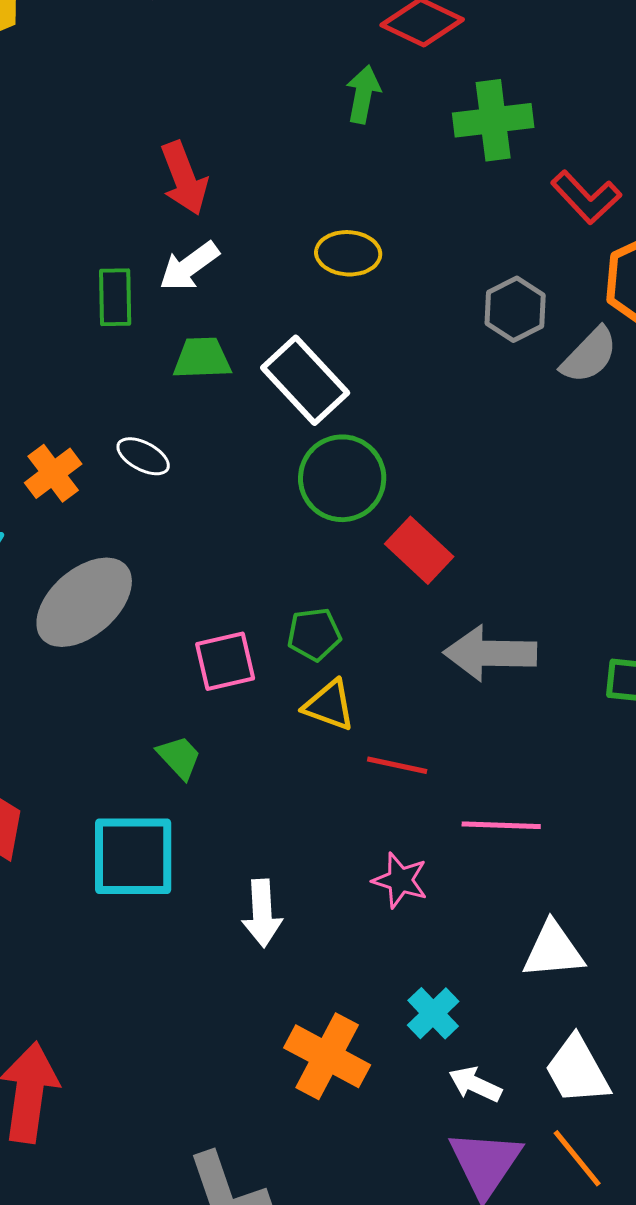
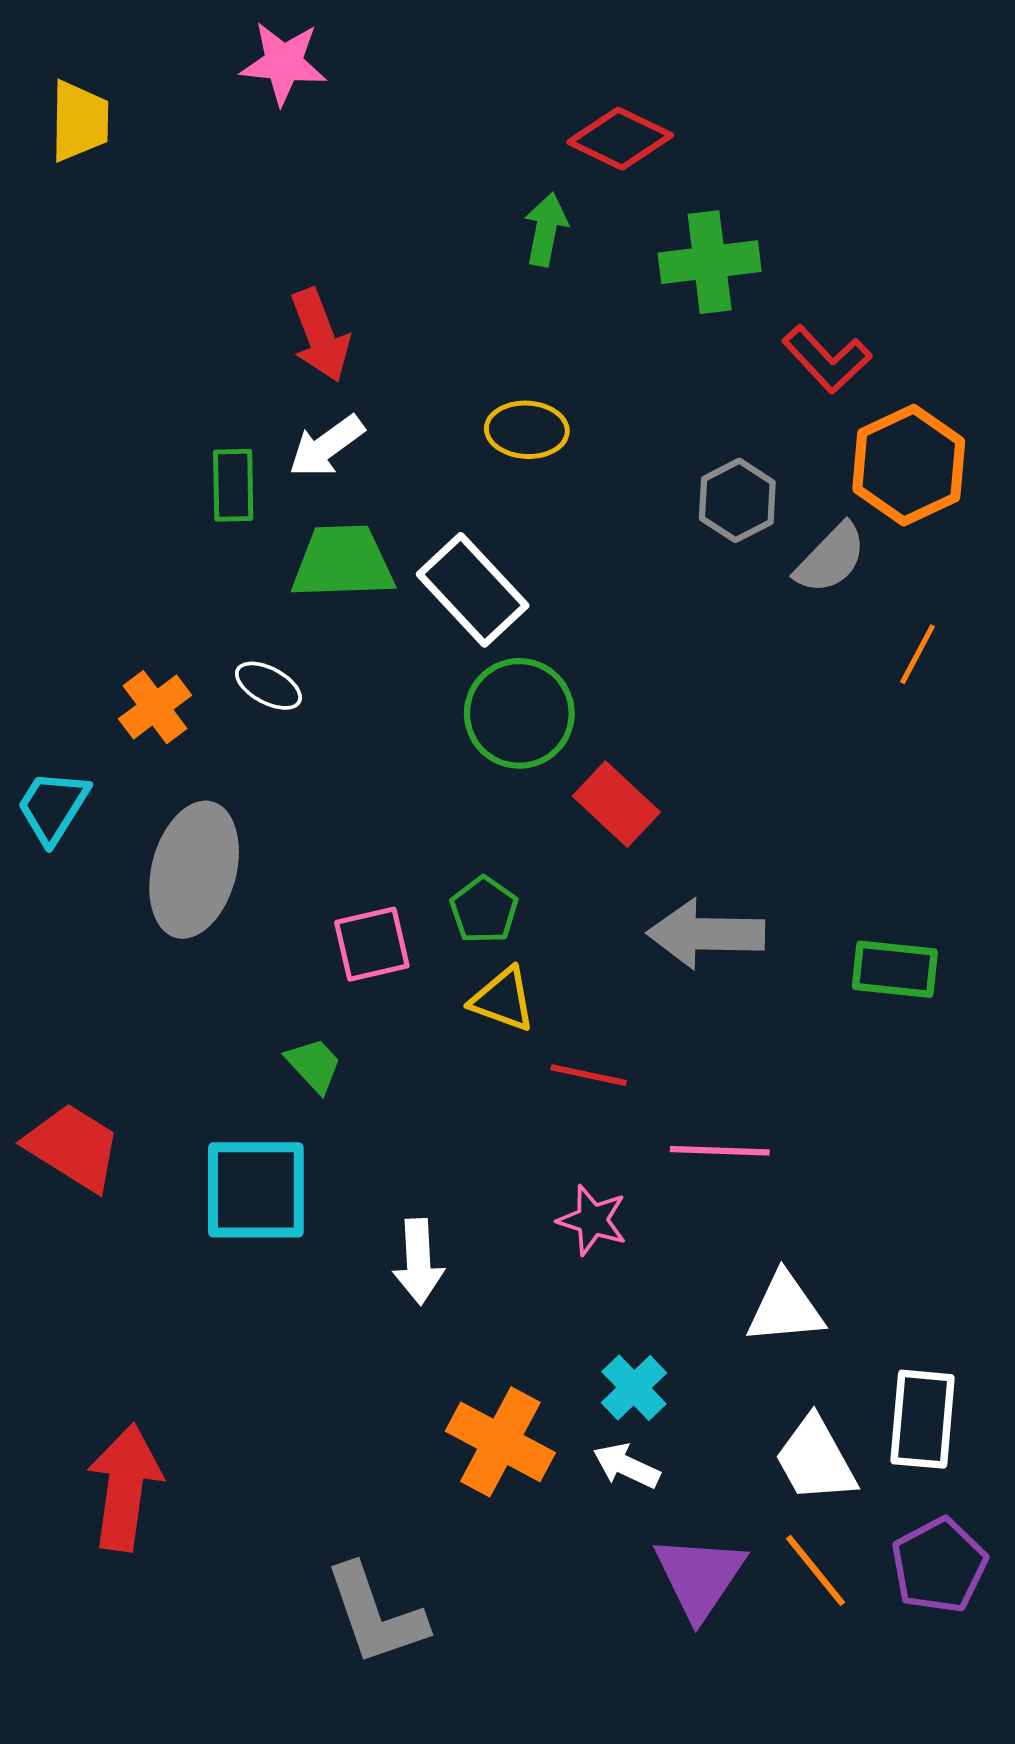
green trapezoid: (202, 358) -> (343, 562), size x1.4
gray ellipse: (84, 602) -> (194, 870), turned -34
green pentagon: (314, 634) -> (484, 910), turned -30
white arrow: (475, 1084) -> (626, 1466), moved

